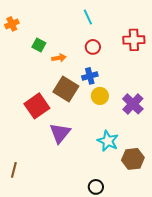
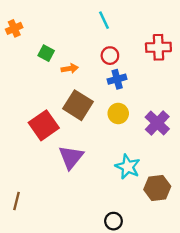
blue cross: (90, 76) -> (117, 79), moved

